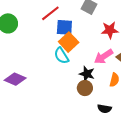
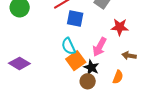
orange square: (69, 42) -> (76, 61), moved
pink arrow: (104, 57) -> (100, 47), moved, turned -36

